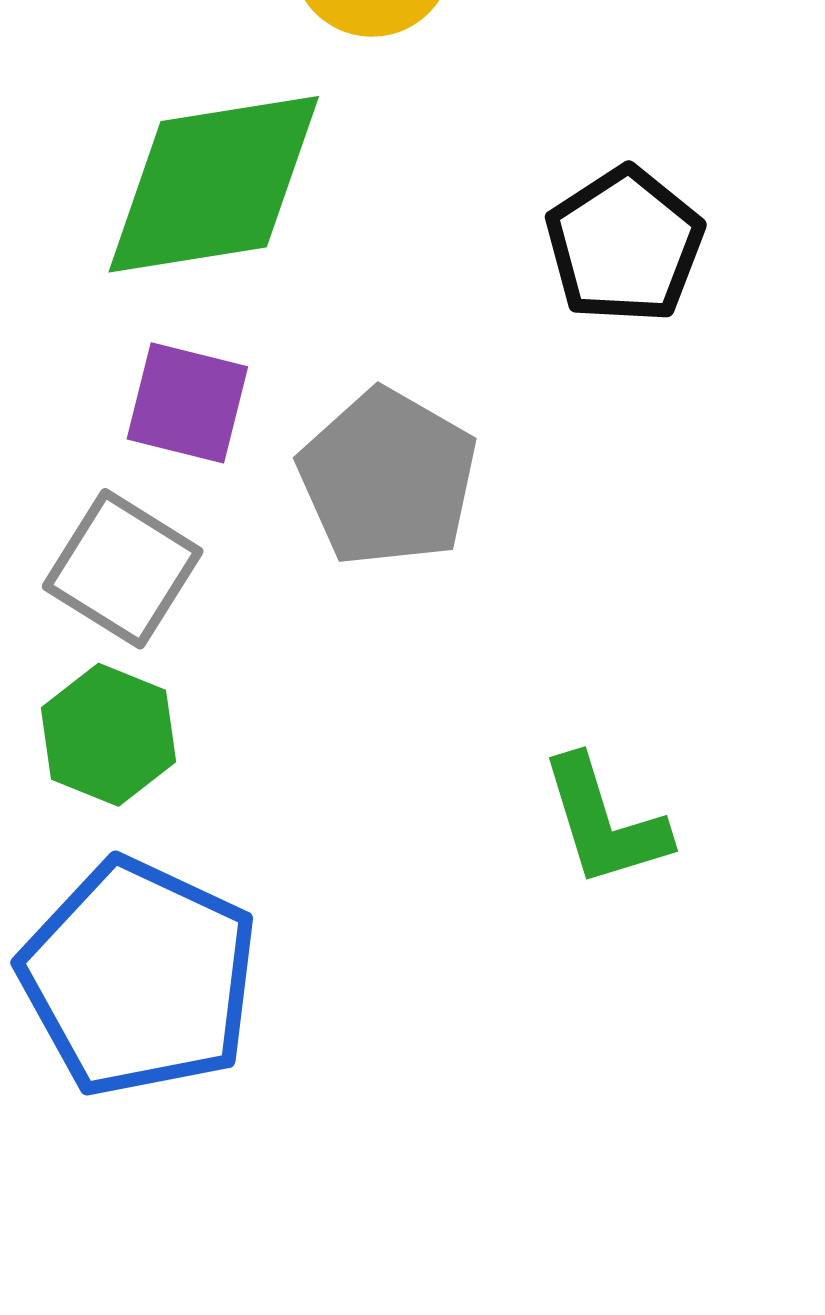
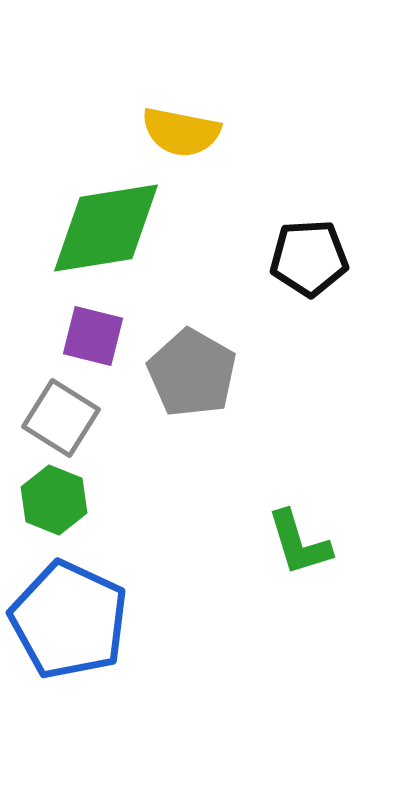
black pentagon: (625, 245) -> (309, 258), turned 30

